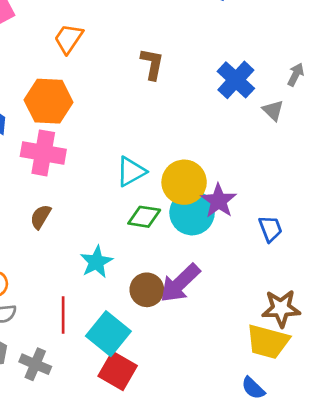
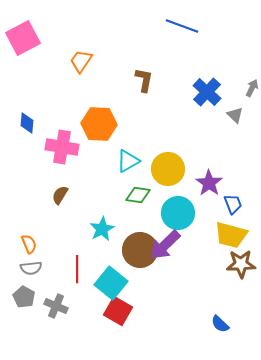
orange hexagon: (49, 101) -> (99, 124), moved
purple star: (219, 201) -> (209, 183), moved
cyan circle: (192, 213) -> (178, 213), moved
brown circle: (147, 290) -> (140, 250), size x1.4
yellow trapezoid: (268, 342) -> (231, 235), moved

